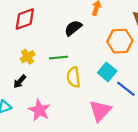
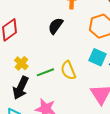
green line: (58, 58) -> (45, 72), moved
black arrow: (20, 82) -> (21, 88), size x1.6

